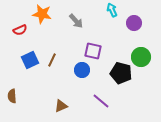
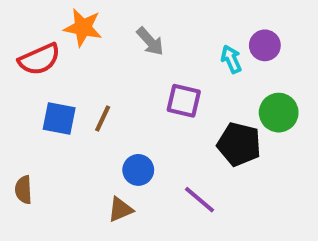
cyan arrow: (112, 10) -> (231, 59), moved
red semicircle: (20, 30) -> (39, 59), size x1.5
blue square: (30, 60) -> (59, 119), turned 36
blue circle: (82, 70) -> (138, 170), moved

